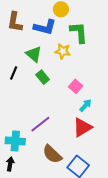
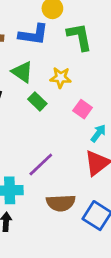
yellow star: (63, 51) -> (61, 78), moved
brown semicircle: (52, 154) -> (61, 203), turned -40

